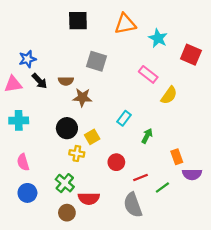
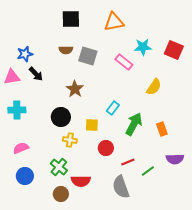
cyan star: (158, 38) -> (143, 47), moved, turned -30
pink rectangle: (148, 74) -> (124, 62), moved
brown semicircle: (66, 81) -> (66, 50), moved
brown star: (82, 97) -> (75, 89), turned 30
green arrow: (147, 136) -> (134, 124), size x1.6
yellow square: (92, 137) -> (92, 125), moved, turned 32
orange rectangle: (177, 157) -> (162, 129), moved
pink semicircle: (23, 162) -> (21, 148), turned 84

